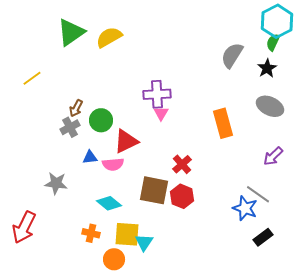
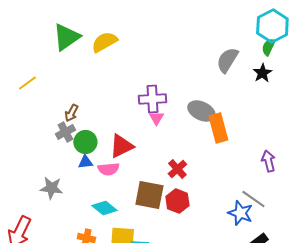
gray ellipse: (270, 106) -> (201, 111), moved
green circle: (101, 120) -> (85, 142), moved
purple arrow: (273, 156) -> (268, 161), turned 120

